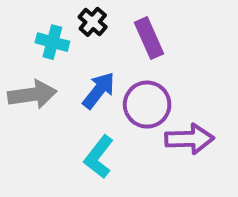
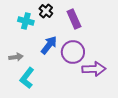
gray arrow: (32, 94) -> (16, 57), moved, size x0.6
cyan L-shape: (99, 157) -> (27, 78), moved

